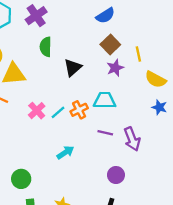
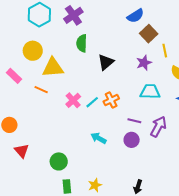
brown square: (110, 45) -> (149, 34), moved
cyan trapezoid: (105, 100) -> (150, 92), moved
purple arrow: (132, 139) -> (158, 127), turned -130
cyan arrow: (65, 152) -> (99, 138), turned -119
purple circle: (116, 175) -> (132, 140), moved

